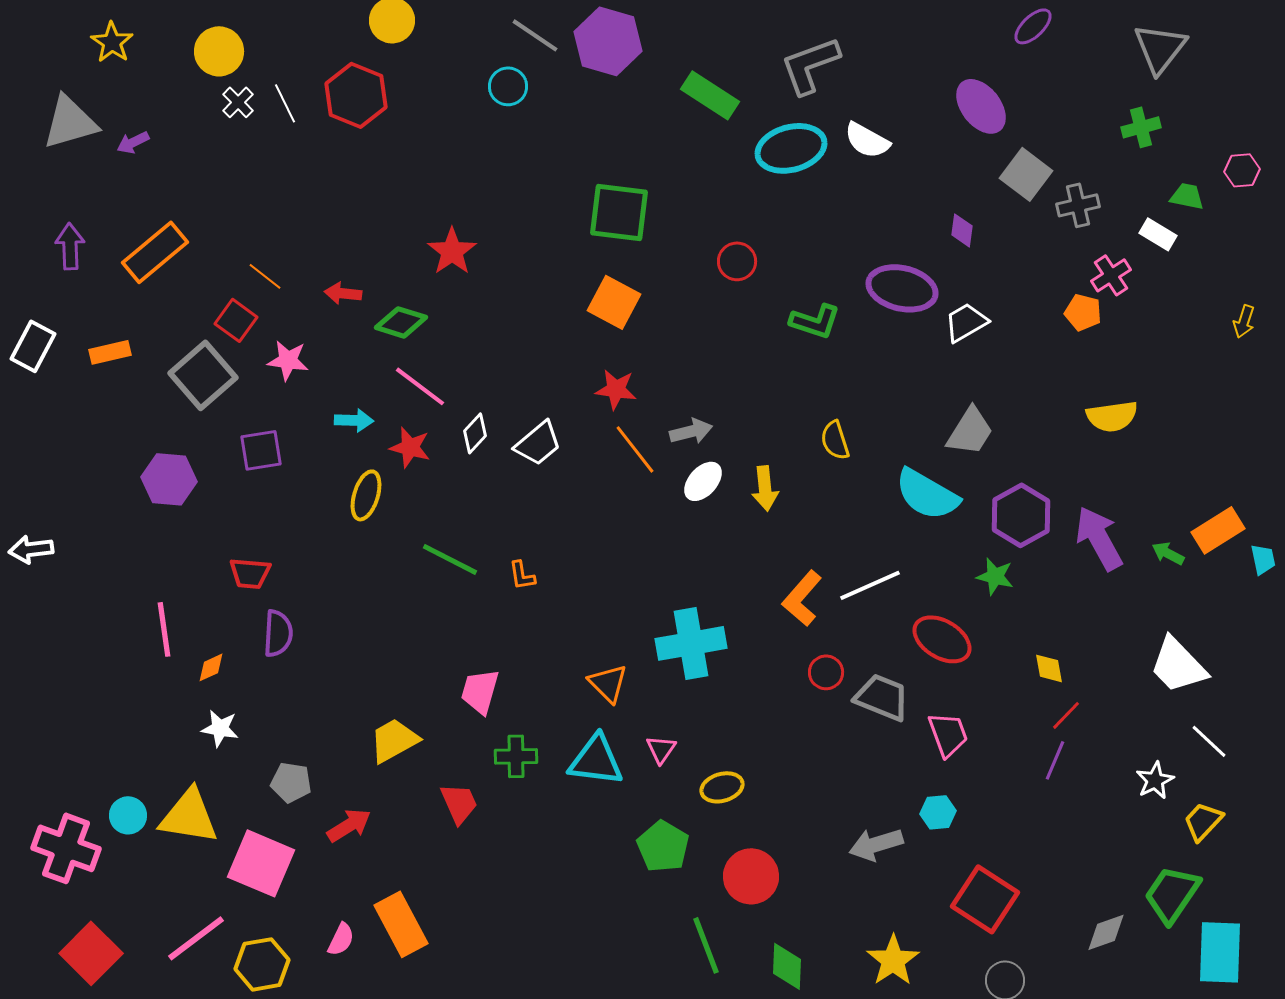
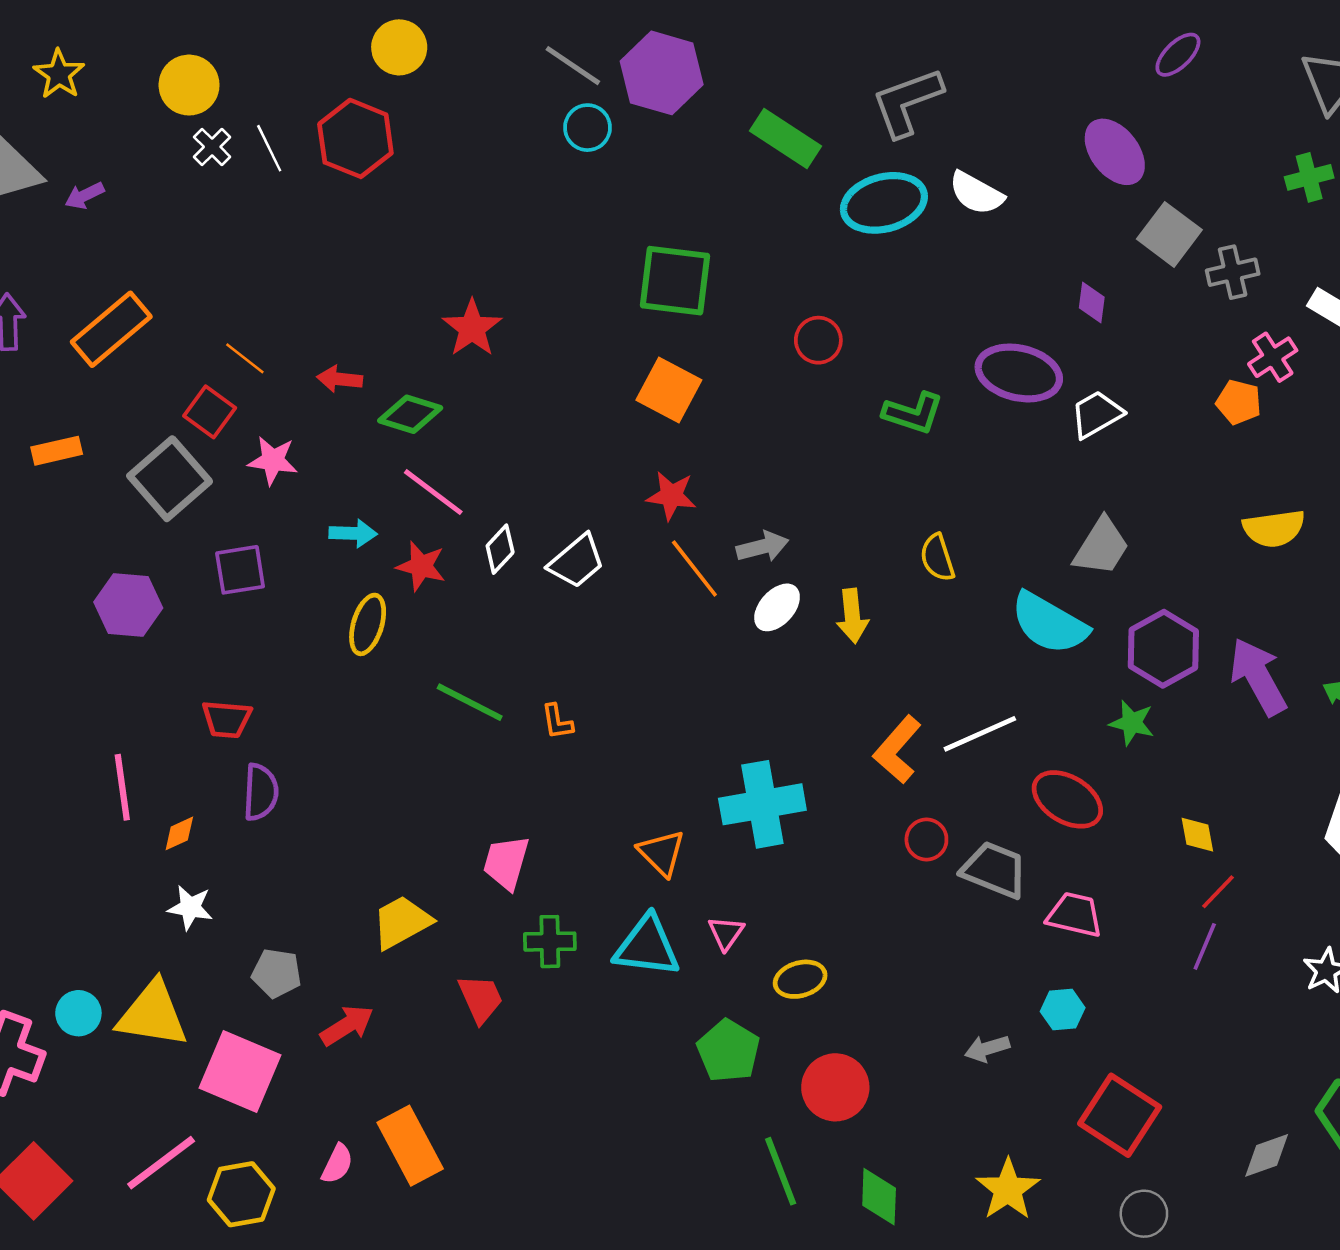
cyan circle: (508, 86) -> (587, 128), moved
pink trapezoid: (948, 734) -> (1075, 915), turned -57
gray arrow: (876, 844) -> (987, 1048), size x0.7

